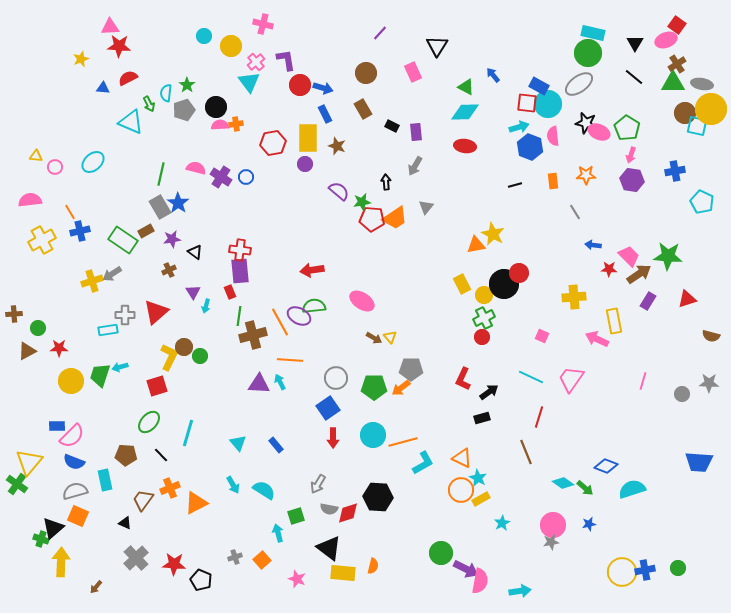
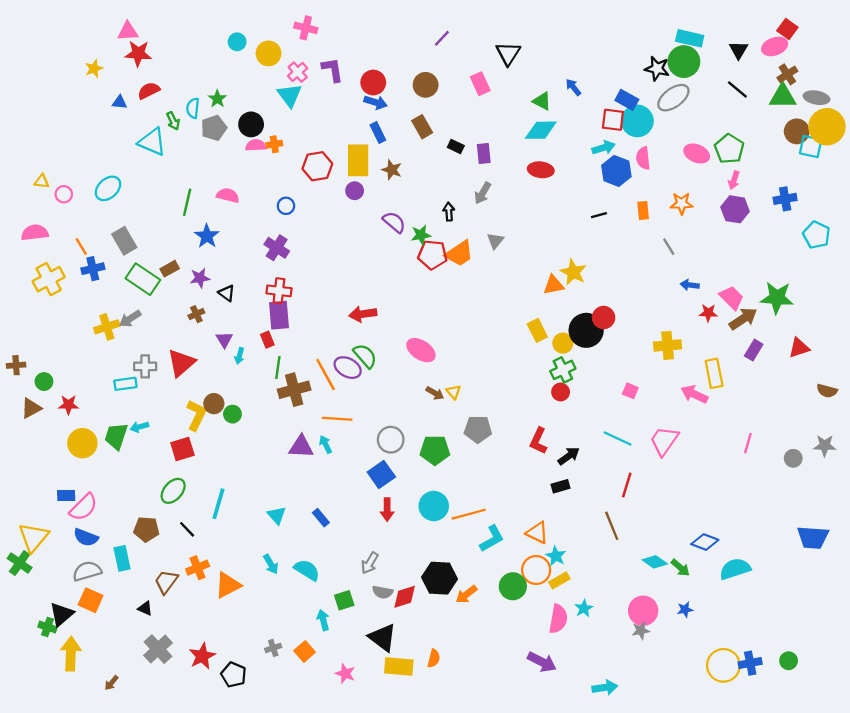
red circle: (300, 85) -> (373, 83), moved
black star: (586, 123) -> (657, 69), moved
purple cross: (221, 177) -> (277, 248), moved
gray rectangle: (160, 207) -> (124, 241), moved
green semicircle: (314, 306) -> (365, 356), turned 55
orange arrow: (401, 388) -> (466, 594), moved
green circle: (441, 553) -> (513, 586), moved
red star: (174, 564) -> (202, 656), turned -30
pink semicircle: (480, 581) -> (558, 619), moved

